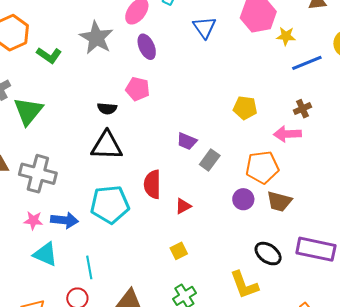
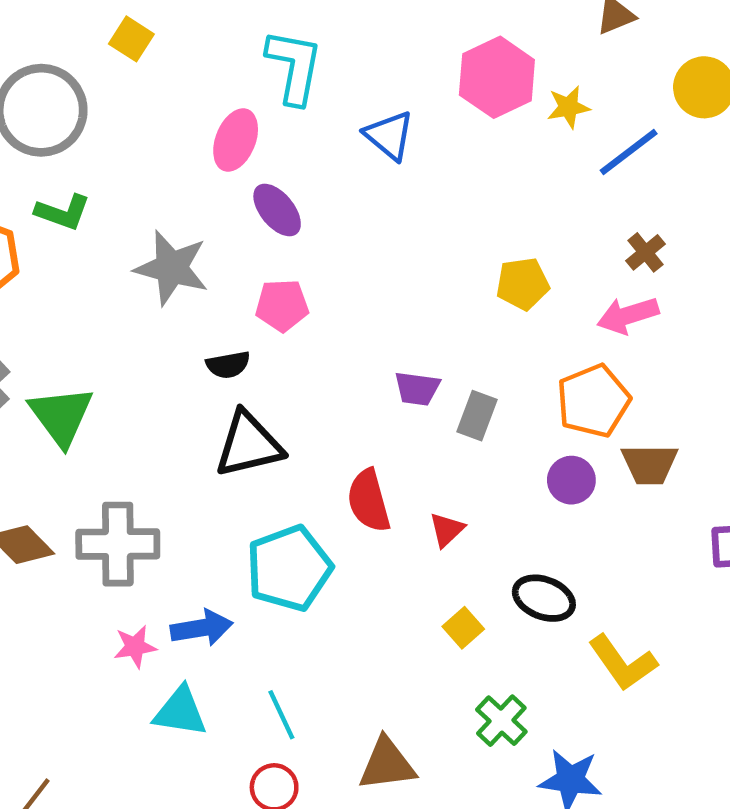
gray star: (96, 38) -> (171, 268), moved
green L-shape: (49, 55) -> (63, 212), moved
black ellipse: (268, 254) -> (544, 598), moved

